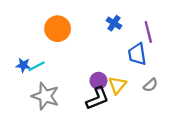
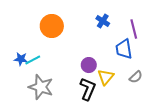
purple circle: (98, 81) -> (89, 65), moved
black L-shape: (97, 98) -> (88, 89), turned -45

